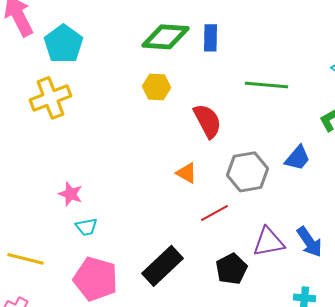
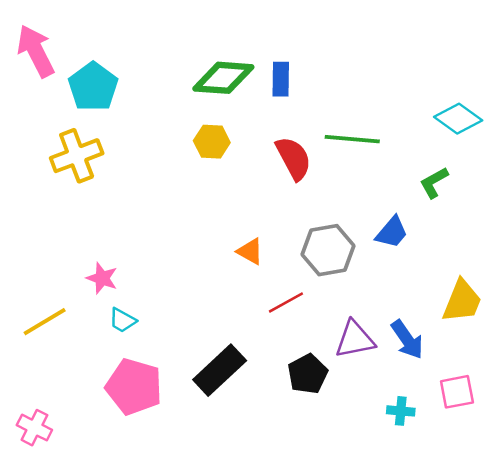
red semicircle: (208, 121) -> (294, 158), moved
cyan trapezoid: (86, 227) -> (123, 320), turned 40
yellow line: (26, 259) -> (45, 322), moved, turned -45

